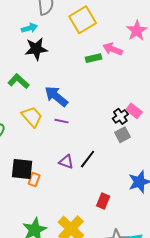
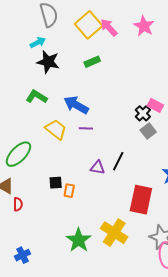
black star: (36, 49) -> (48, 62), turned 30
pink arrow: (113, 49) -> (109, 27), moved, turned 36
green rectangle: (94, 58) -> (92, 62), moved
black square: (22, 169) -> (56, 183), size x0.6
red rectangle: (103, 201) -> (141, 200), size x1.8

